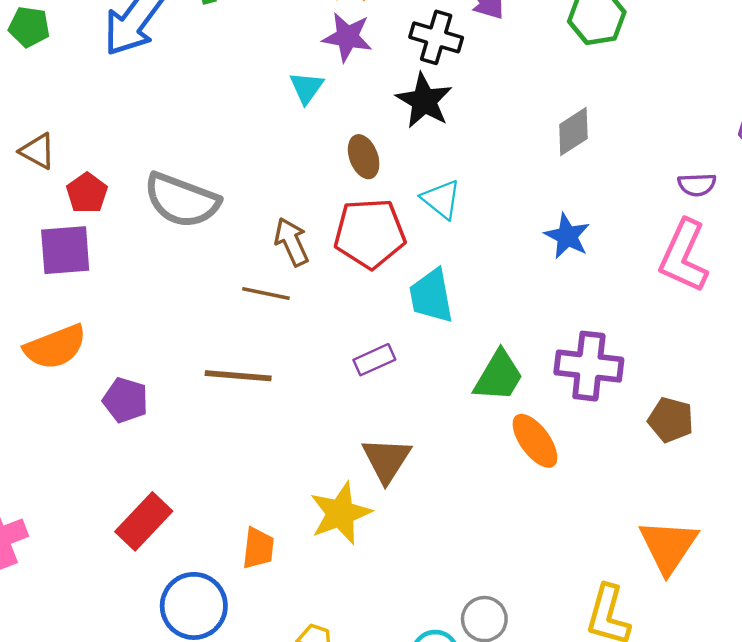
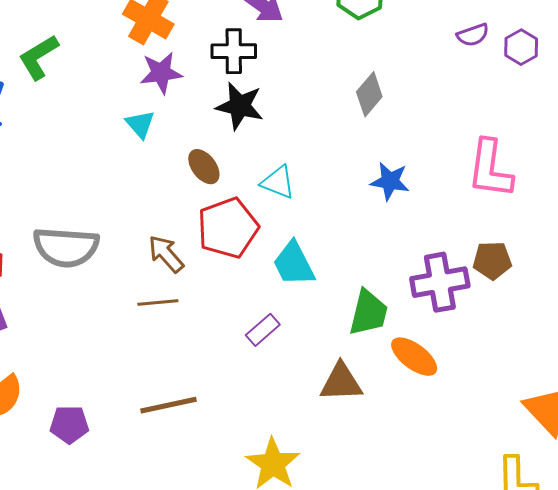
purple semicircle: (697, 185) -> (473, 35), moved
brown line: (238, 376) -> (169, 405), moved
brown pentagon: (671, 420) -> (492, 260), moved
brown triangle: (386, 460) -> (341, 382), moved, turned -48

